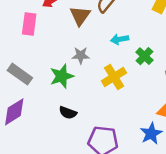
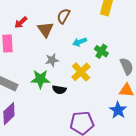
green star: (62, 76) -> (40, 79), turned 30
black semicircle: (68, 113) -> (59, 90), moved

